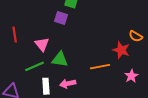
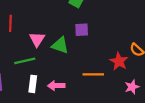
purple square: (61, 18) -> (82, 30), moved, turned -32
green triangle: (60, 59) -> (60, 45), moved
pink star: (131, 76) -> (132, 87), moved

